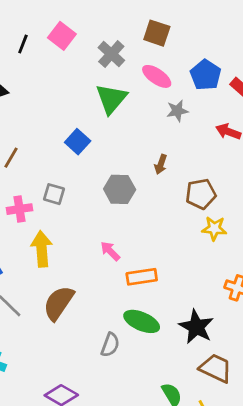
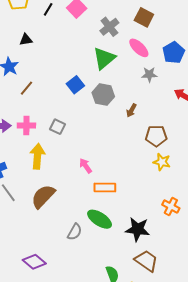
gray hexagon: (120, 189) -> (103, 95), moved
gray square: (54, 194) -> (58, 127), moved
black star: (196, 327) -> (138, 229), turned -30

